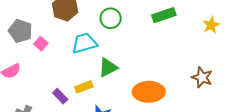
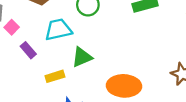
purple rectangle: (60, 96) -> (28, 50), moved

